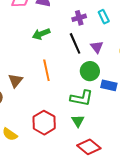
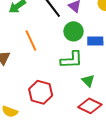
green triangle: (78, 121) -> (88, 81), moved

